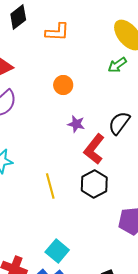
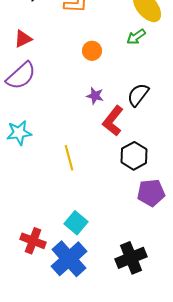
orange circle: (63, 85) -> (92, 51), moved
black hexagon: (94, 184) -> (134, 156), moved

